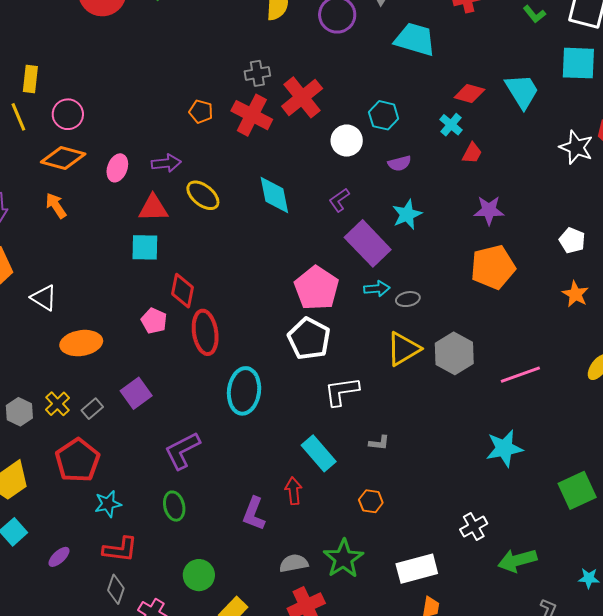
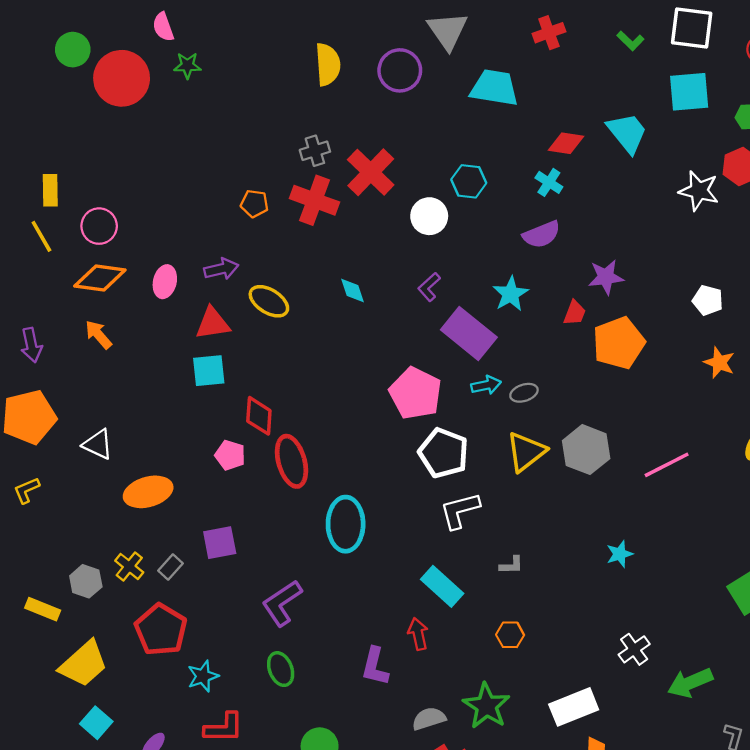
red trapezoid: (472, 153) -> (575, 313), moved
purple semicircle: (399, 163) -> (542, 234), moved, size x1.4
cyan diamond: (274, 195) -> (353, 291), size x0.6
white pentagon: (309, 339) -> (444, 453), moved
purple square: (136, 393) -> (220, 543), turned 32
cyan star: (504, 448) -> (620, 554), moved, size x0.6

